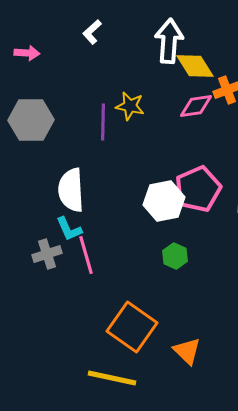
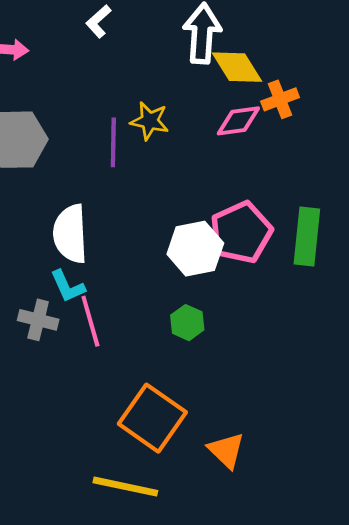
gray cross: (47, 254) -> (38, 320), turned 32
green hexagon: (175, 256) -> (187, 323), moved

